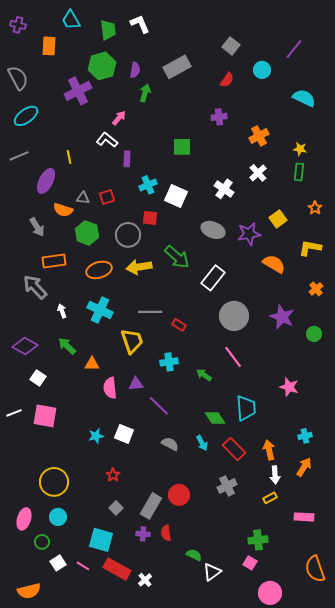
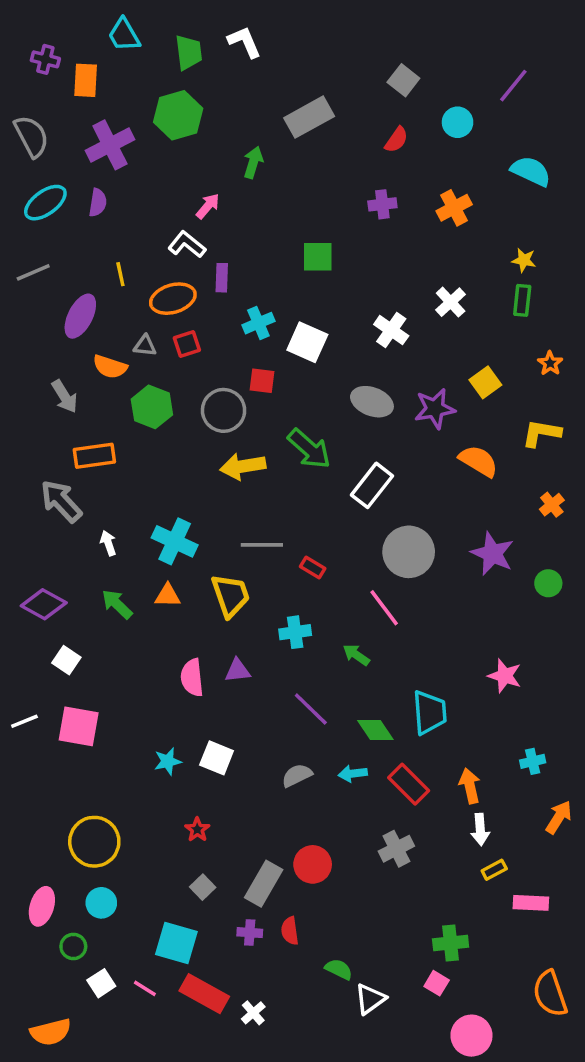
purple cross: (18, 25) -> (45, 59), moved
purple semicircle: (135, 70) -> (98, 203), moved
purple cross: (78, 91) -> (110, 145), moved
orange cross: (259, 136) -> (454, 208), moved
orange ellipse: (99, 270) -> (173, 299), moved
pink line: (233, 357) -> (384, 608), moved
orange triangle: (92, 364) -> (168, 595), moved
purple line: (159, 406) -> (311, 709), moved
cyan arrow: (202, 443) -> (353, 774), turned 112
gray semicircle: (170, 444) -> (297, 775), turned -54
orange arrow: (304, 467) -> (559, 817), moved
yellow rectangle: (270, 498) -> (494, 870), moved

